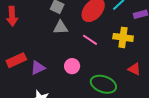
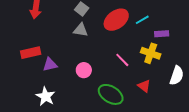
yellow cross: (123, 37) -> (151, 53), moved
pink line: (90, 40) -> (122, 60), moved

